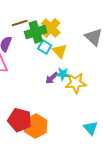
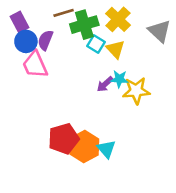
yellow cross: (51, 28) -> (118, 19), moved
red pentagon: (20, 120) -> (64, 139), turned -30
cyan triangle: (91, 128) -> (106, 149), moved

